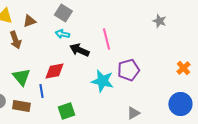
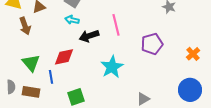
black arrow: (79, 50) -> (89, 36), turned -42
purple pentagon: (128, 70) -> (152, 44), moved
cyan star: (102, 81) -> (112, 67), turned 30

